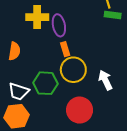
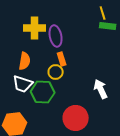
orange semicircle: (14, 51) -> (25, 61), moved
yellow circle: (73, 70) -> (56, 72), moved, size x0.6
white trapezoid: (19, 91) -> (23, 84), moved

